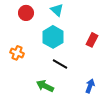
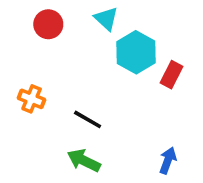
cyan hexagon: (53, 37) -> (136, 52), moved
black line: (60, 64) -> (88, 119), moved

